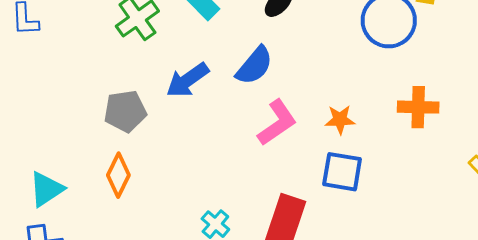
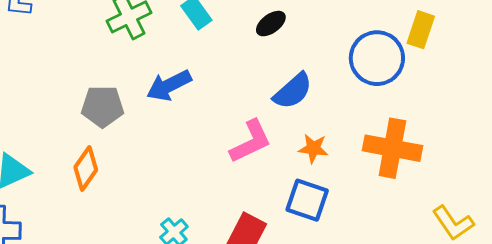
blue semicircle: (254, 66) -> (293, 91), moved
orange cross: (418, 107) -> (392, 148), size x1.4

